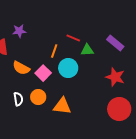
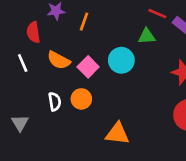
red line: (73, 38) -> (157, 14), moved
orange line: (54, 51) -> (84, 22), moved
orange triangle: (62, 106) -> (117, 134), moved

